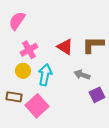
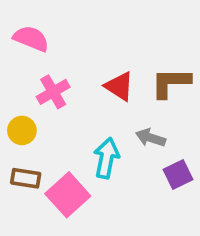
pink semicircle: (17, 21) -> (31, 39), turned 78
yellow circle: (23, 71) -> (22, 130), moved
cyan arrow: (45, 75) -> (106, 158), moved

